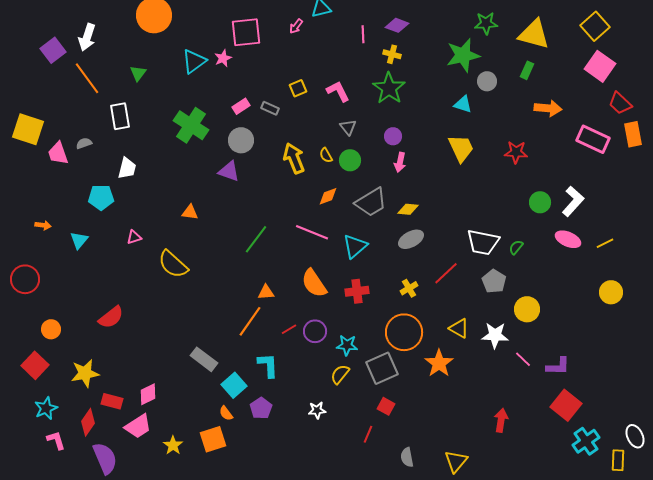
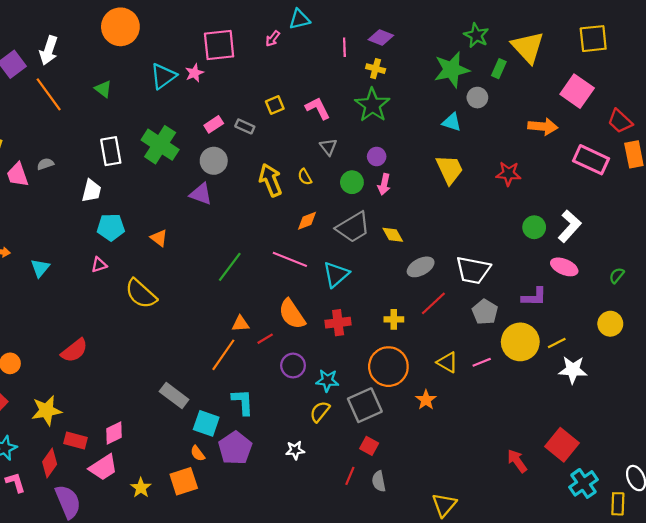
green star: (486, 23) -> (476, 35), turned 30
yellow square: (595, 26) -> (593, 39), turned 36
yellow triangle: (534, 34) -> (528, 47), turned 32
pink square: (600, 66) -> (577, 91), moved
green rectangle: (527, 70) -> (499, 69), moved
green triangle: (138, 73) -> (103, 89), turned -30
white rectangle: (120, 116) -> (111, 151), moved
green circle: (350, 160) -> (352, 182), moved
cyan pentagon: (101, 197) -> (111, 227), moved
yellow diamond: (408, 209) -> (393, 235), turned 55
orange triangle: (190, 212) -> (159, 238), turned 30
gray ellipse: (411, 239) -> (421, 267), moved
yellow line: (605, 243) -> (557, 343), moved
green semicircle: (516, 247) -> (617, 275), moved
yellow cross: (409, 288) -> (394, 319), turned 30
yellow circle: (527, 309) -> (520, 342), size x1.4
red line: (289, 329) -> (265, 339), moved
white star: (495, 335) -> (573, 370), moved
pink line: (523, 359) -> (482, 362), moved, turned -66
orange star: (439, 363) -> (426, 400), size x0.7
purple L-shape: (558, 366) -> (534, 297), moved
cyan square: (234, 385) -> (206, 423), turned -30
purple pentagon: (261, 408) -> (235, 448), size x1.4
red arrow: (501, 420) -> (517, 461), moved, turned -45
gray semicircle: (407, 457) -> (379, 481), moved

